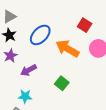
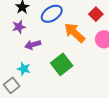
green square: (62, 83) -> (62, 64), size x1.5

